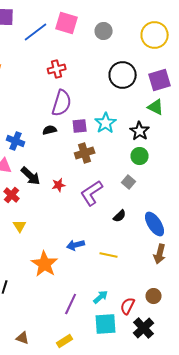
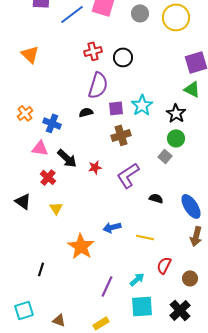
yellow circle: (155, 35) -> (176, 17), moved
black circle: (123, 75) -> (123, 57), moved, size x0.7
gray square: (129, 182) -> (165, 156), moved
black semicircle: (120, 216) -> (156, 198), turned -120
red semicircle: (128, 306) -> (164, 265), moved

